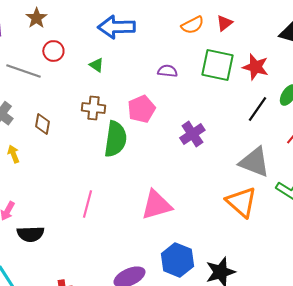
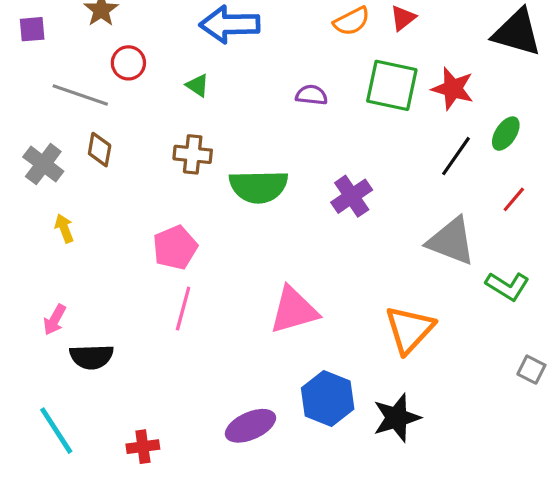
pink pentagon: (141, 109) -> (175, 248), moved
brown diamond: (42, 124) -> (100, 150), moved
green semicircle: (115, 139) -> (259, 187), moved, turned 81
orange triangle: (241, 202) -> (409, 329), moved, turned 32

